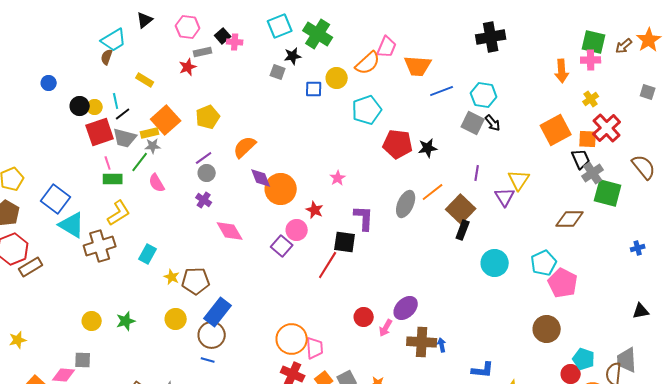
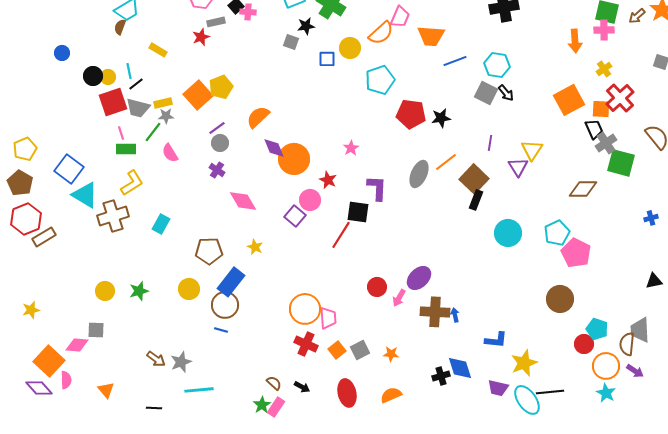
orange square: (166, 120) -> (198, 95), moved
yellow star: (172, 277) -> (255, 247), moved

